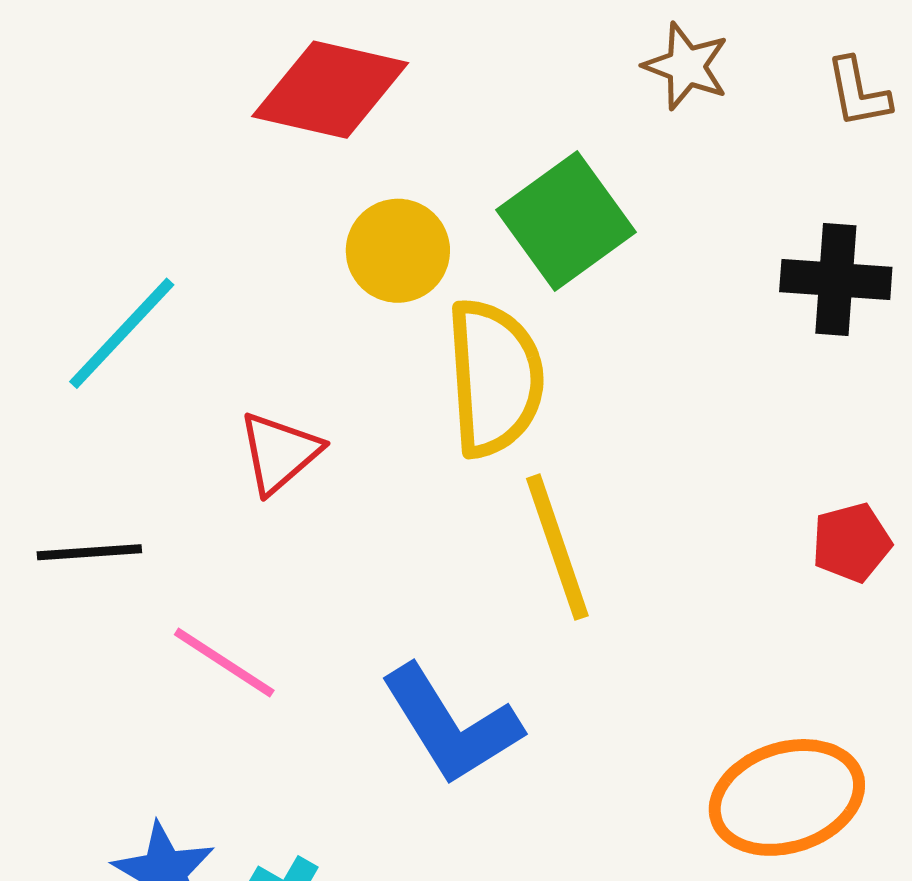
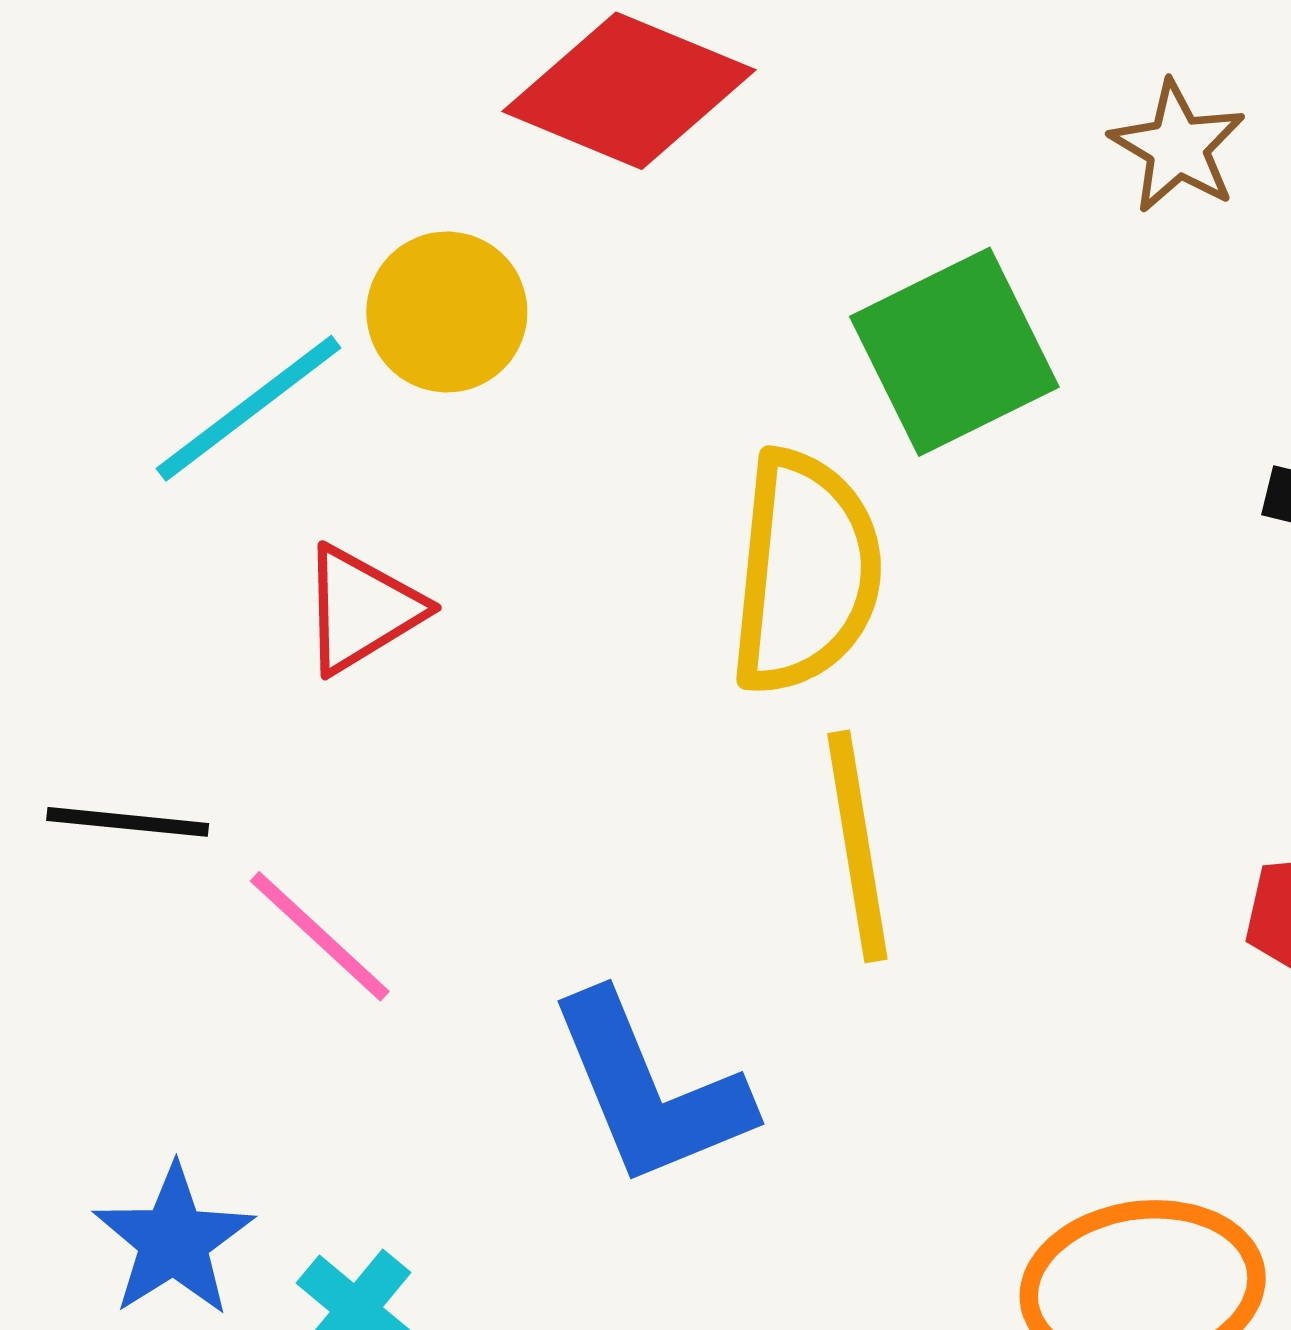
yellow circle: (398, 251) -> (447, 312), moved
red triangle: (280, 453) -> (362, 609), moved
black line: (89, 552) -> (128, 822), moved

